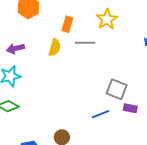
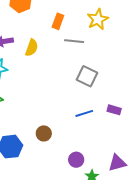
yellow semicircle: (55, 47) -> (32, 48), moved
gray square: (117, 89) -> (87, 76), moved

